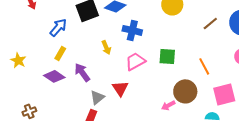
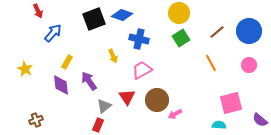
blue arrow: (58, 27) -> (53, 33), moved
green square: (167, 56) -> (181, 38), moved, turned -36
orange line: (204, 66) -> (211, 63), moved
purple diamond: (54, 76) -> (61, 85), turned 50
brown circle: (185, 91) -> (157, 100), moved

